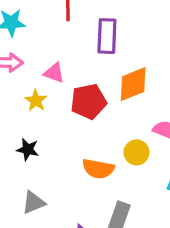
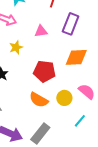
pink triangle: (54, 73) -> (41, 31), moved, turned -48
red pentagon: (88, 101) -> (44, 71), moved

